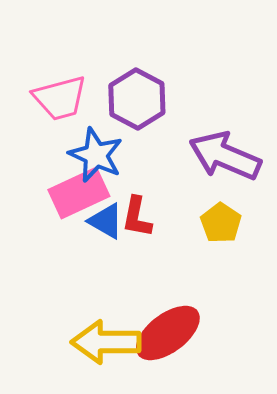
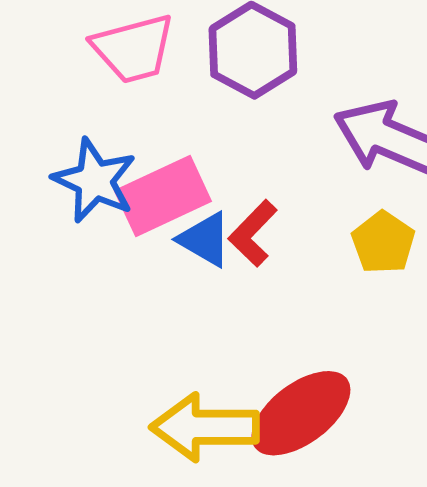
blue star: (96, 155) -> (95, 181), moved
red L-shape: (137, 217) -> (253, 233), turned 33

